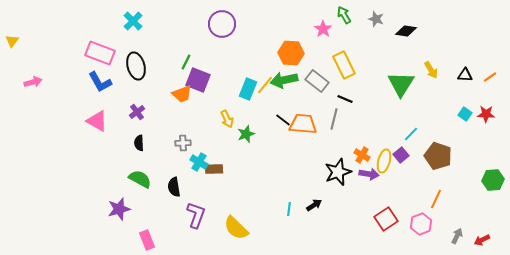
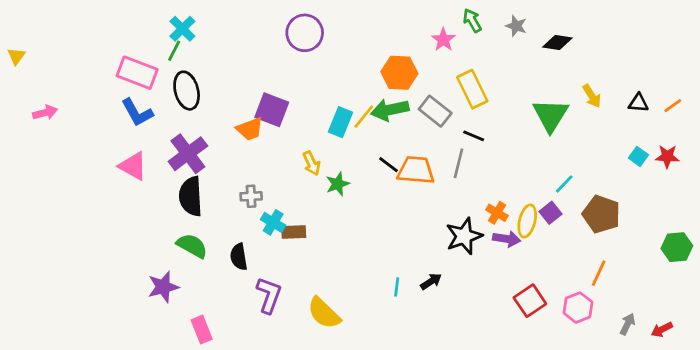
green line: (186, 62) -> (174, 51), moved
purple cross: (137, 112) -> (188, 154), size x1.8
black semicircle: (139, 143) -> (191, 196), size x1.8

